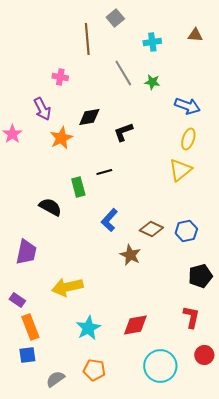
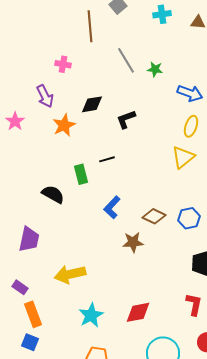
cyan cross: (152, 42) -> (162, 14), moved
brown star: (130, 255) -> (133, 242), turned -30
blue square: (27, 355) -> (30, 342), turned 30

